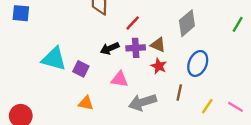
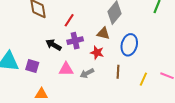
brown triangle: (158, 45) -> (103, 33), moved
black arrow: (110, 48) -> (53, 45), turned 63
gray arrow: (143, 102) -> (87, 73), moved, size x0.6

